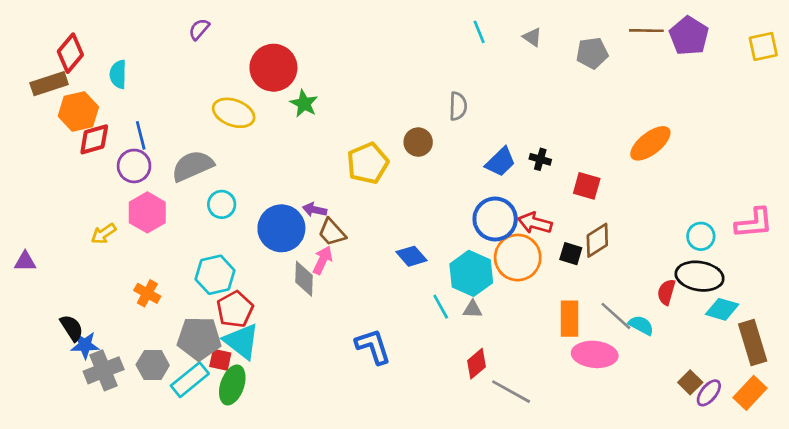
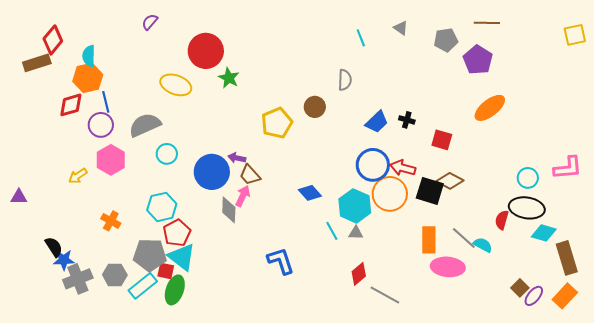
cyan line: (479, 32) -> (361, 38), moved
purple pentagon: (689, 36) -> (478, 60), moved
orange hexagon: (78, 112) -> (88, 78), moved
brown diamond: (597, 240) -> (450, 181), turned 60
black square: (571, 254) -> (430, 191), size x1.6

